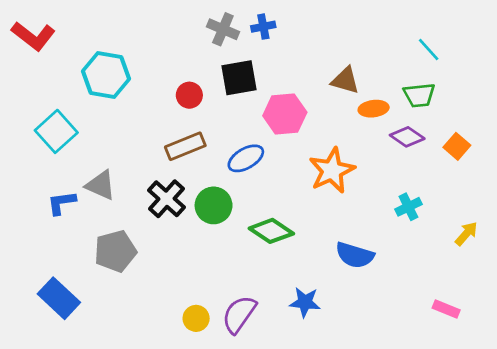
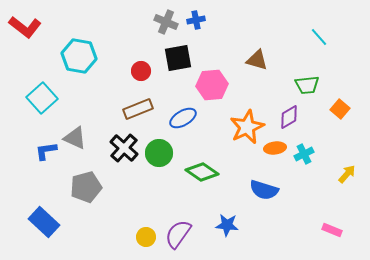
green trapezoid: (419, 95) -> (307, 85), moved
orange ellipse: (374, 109) -> (275, 148), moved
purple diamond: (407, 137) -> (289, 117), moved, turned -65

